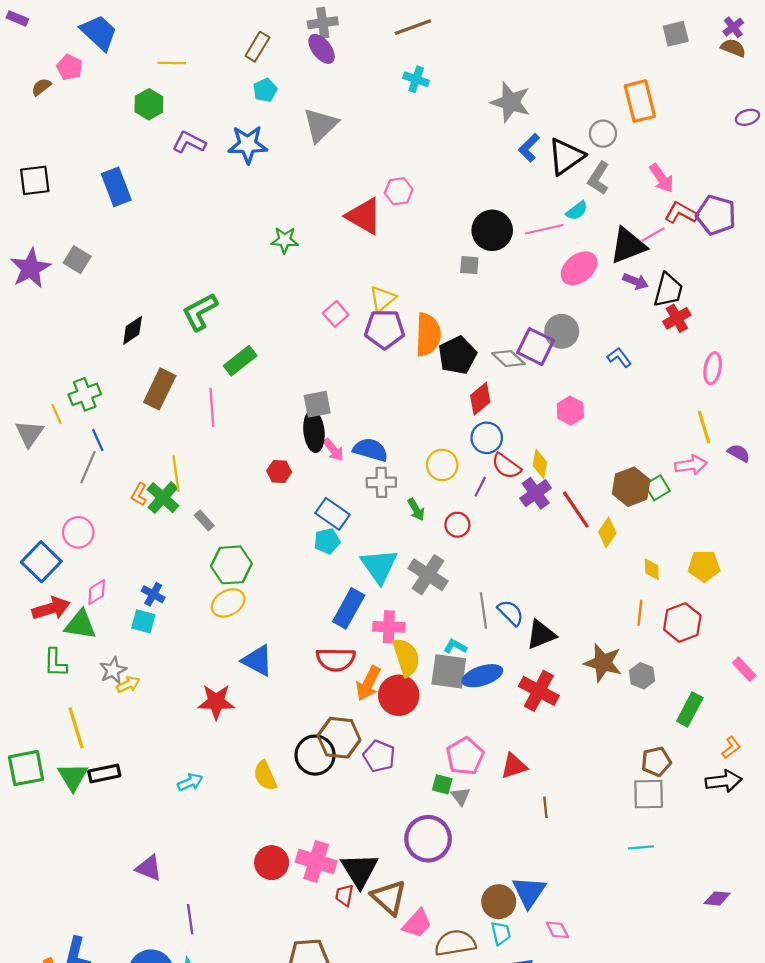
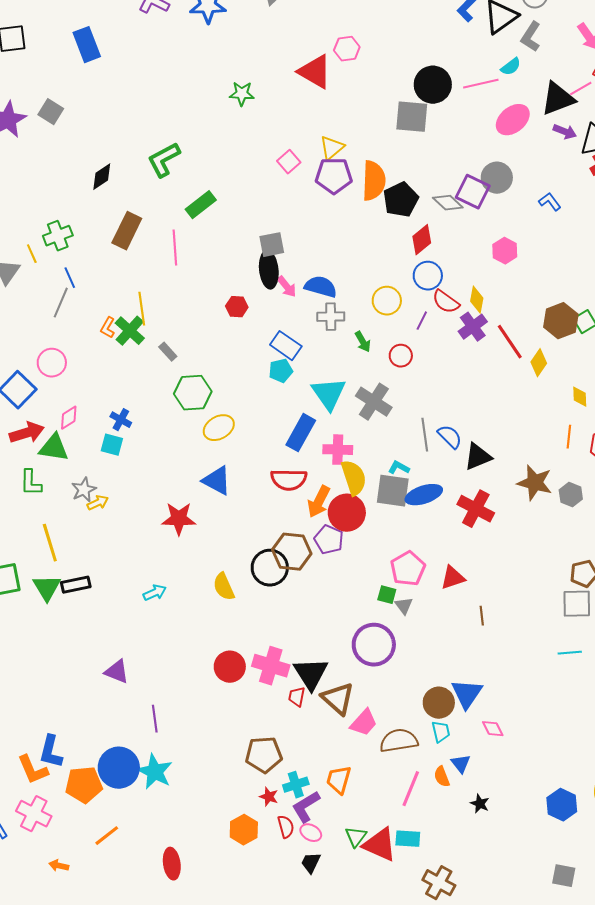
gray square: (469, 265) -> (412, 117), size x1.8
yellow ellipse: (228, 603) -> (219, 428), moved
purple pentagon: (379, 756) -> (329, 540), moved

